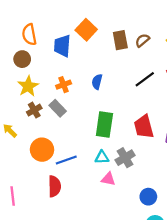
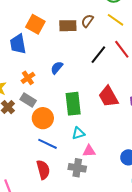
brown rectangle: (120, 40) -> (68, 26), turned -66
blue semicircle: (97, 82) -> (57, 68), turned 40
orange circle: (42, 150) -> (43, 118), moved
gray cross: (125, 158) -> (77, 168), moved, turned -36
blue line: (66, 160) -> (48, 144), turned 60

